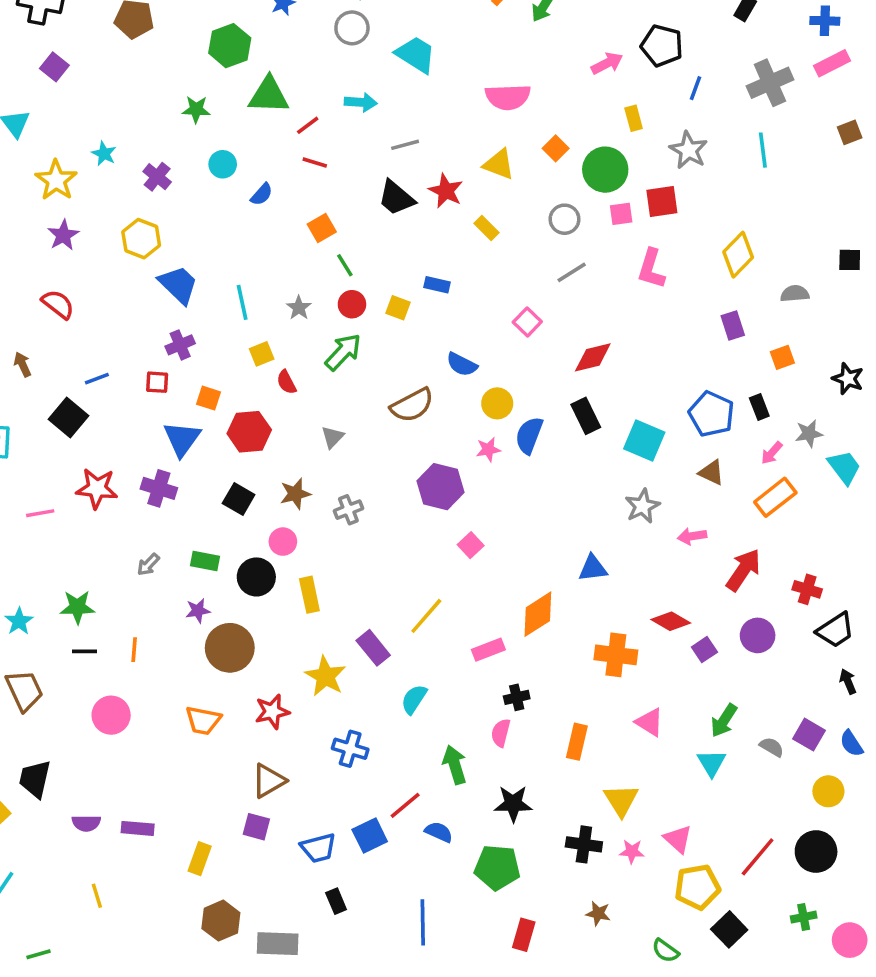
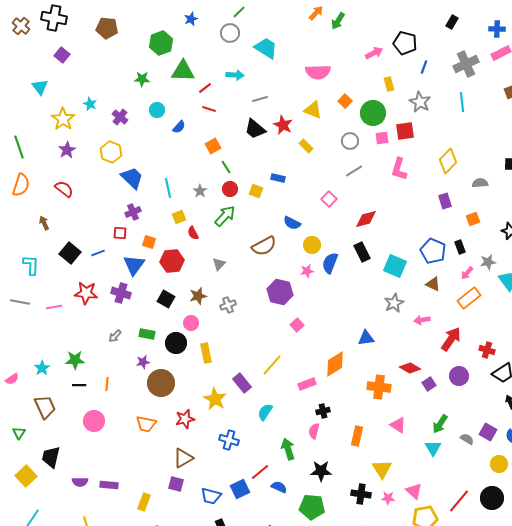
blue line: (97, 379) -> (98, 253), moved
blue trapezoid: (318, 848) -> (211, 496), turned 30

